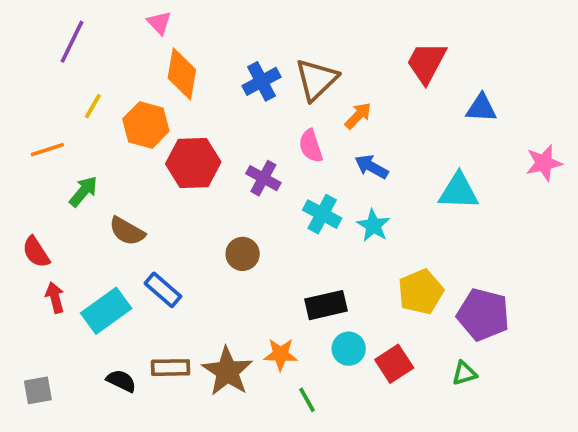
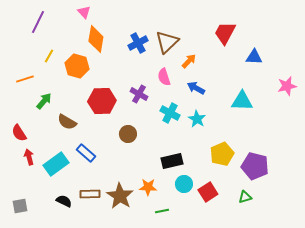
red hexagon: (193, 163) -> (102, 101), moved
green line: (307, 400) -> (162, 211), turned -72

